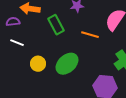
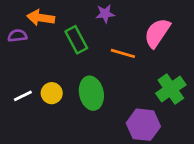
white line: (17, 43) -> (23, 96), moved, turned -48
green ellipse: (67, 64) -> (91, 93), turned -60

